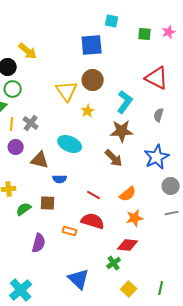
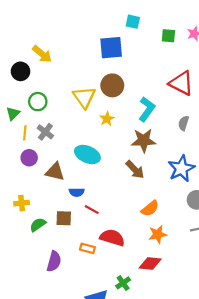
green circle: (13, 89) -> (38, 102), moved
red line: (94, 195) -> (92, 210), moved
green cross: (114, 263) -> (123, 283), moved

